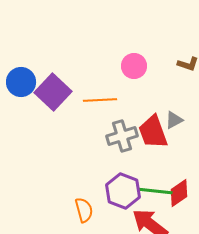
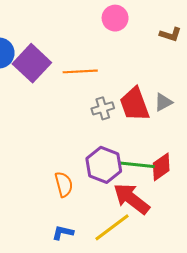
pink circle: (134, 66) -> (115, 18), moved
gray triangle: (174, 120) -> (163, 102), moved
gray cross: (122, 136) -> (103, 108), size x0.7

